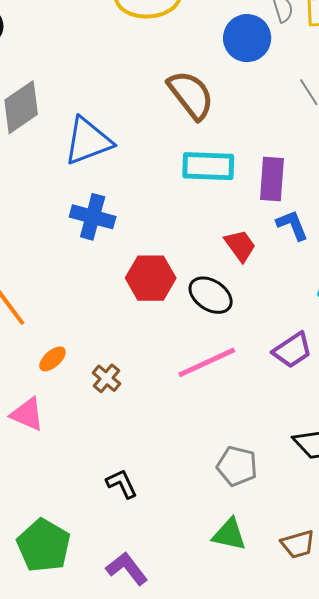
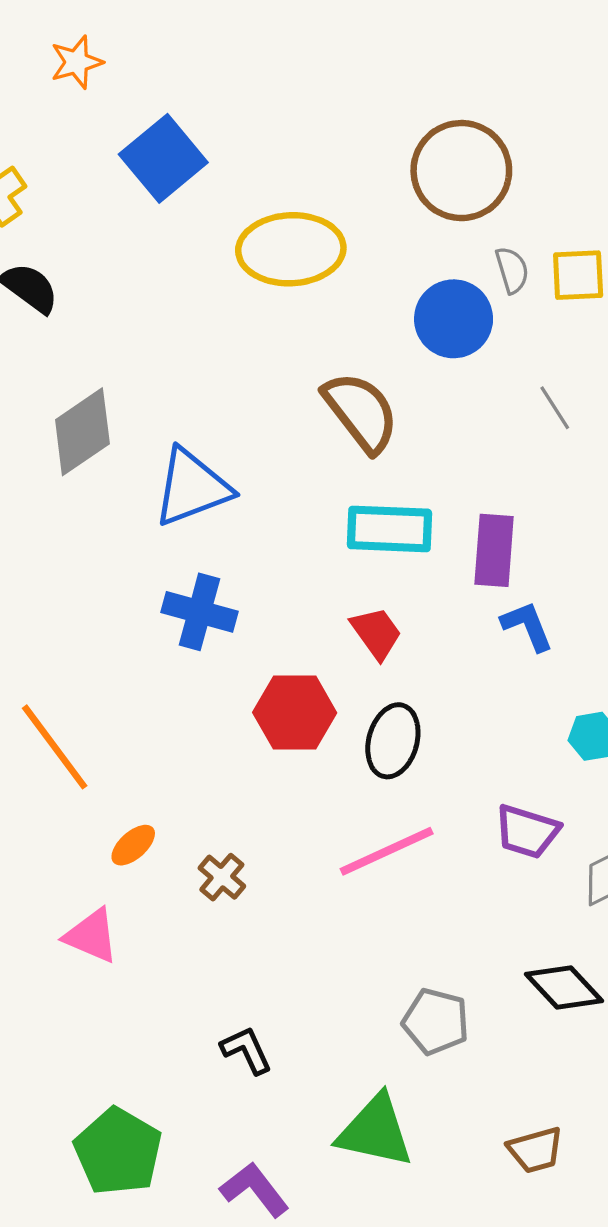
red trapezoid: (240, 246) -> (376, 633), moved
black ellipse: (211, 295) -> (393, 741), turned 72
purple trapezoid: (292, 350) -> (527, 831), turned 51
green triangle: (229, 535) -> (375, 1131), moved, size x1.4

